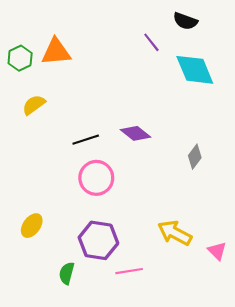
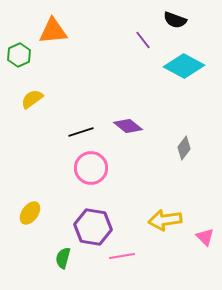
orange triangle: (56, 52) -> (53, 31), moved
cyan diamond: (195, 70) -> (184, 66), turned -39
yellow arrow: (175, 233) -> (165, 220), turned -36

